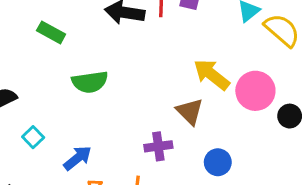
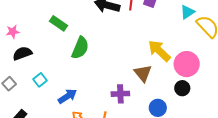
green rectangle: (51, 32) -> (59, 23), moved
green semicircle: (90, 82) -> (80, 48), turned -65
black circle: (290, 116) -> (182, 88), moved

